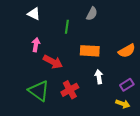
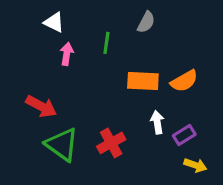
pink arrow: (36, 45) -> (67, 54), moved
orange semicircle: (127, 51) -> (184, 81), moved
red arrow: (53, 62) -> (41, 106), moved
purple rectangle: (127, 85) -> (184, 135), moved

